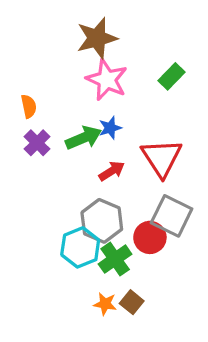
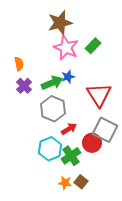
green rectangle: (172, 76) -> (93, 46), moved
red arrow: (112, 171) -> (69, 129), moved
gray hexagon: (102, 221) -> (53, 109), moved

